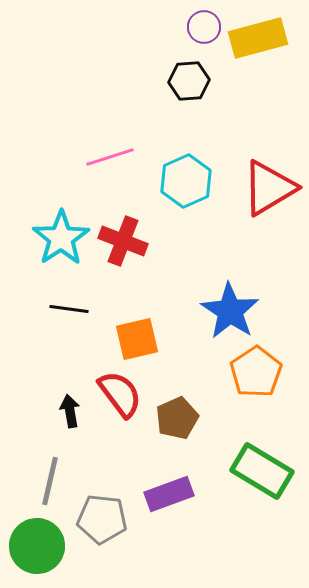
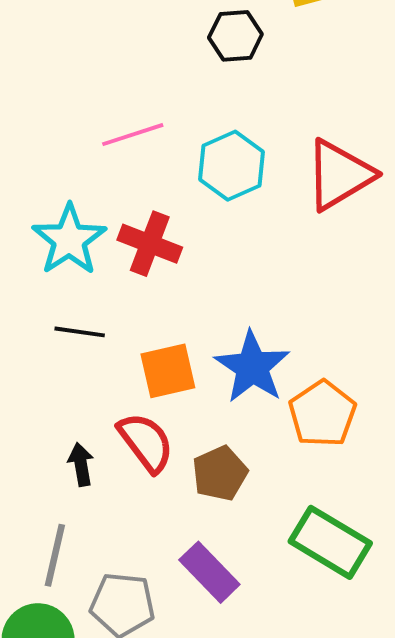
blue star: (230, 311) -> (252, 367), moved
purple rectangle: (169, 494) -> (209, 572), turned 66

